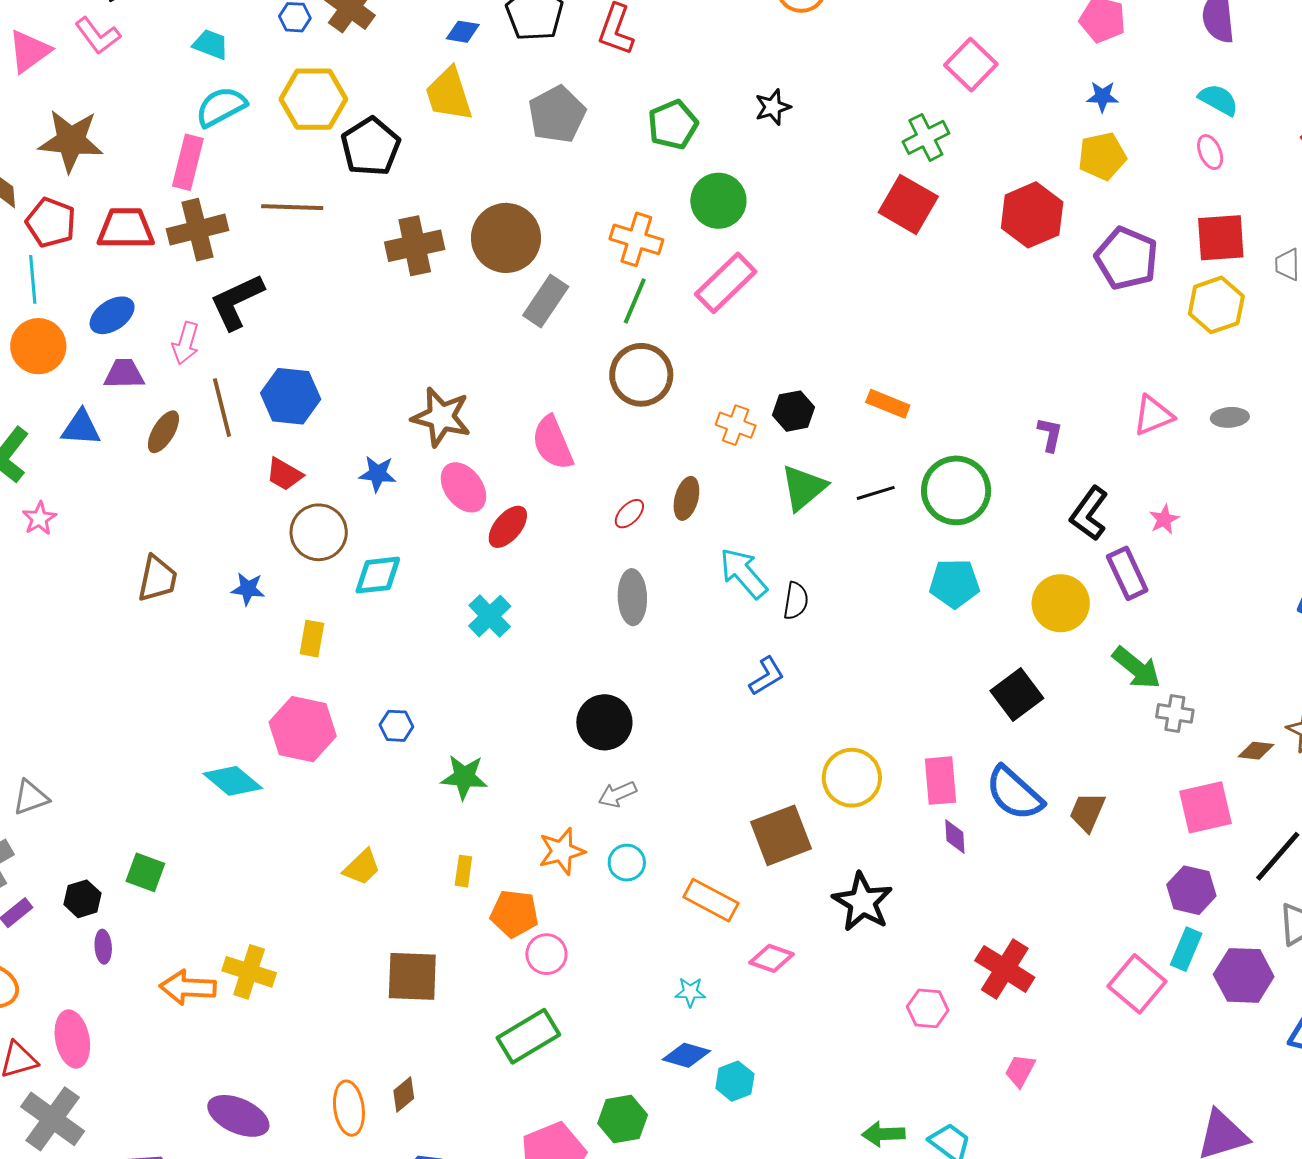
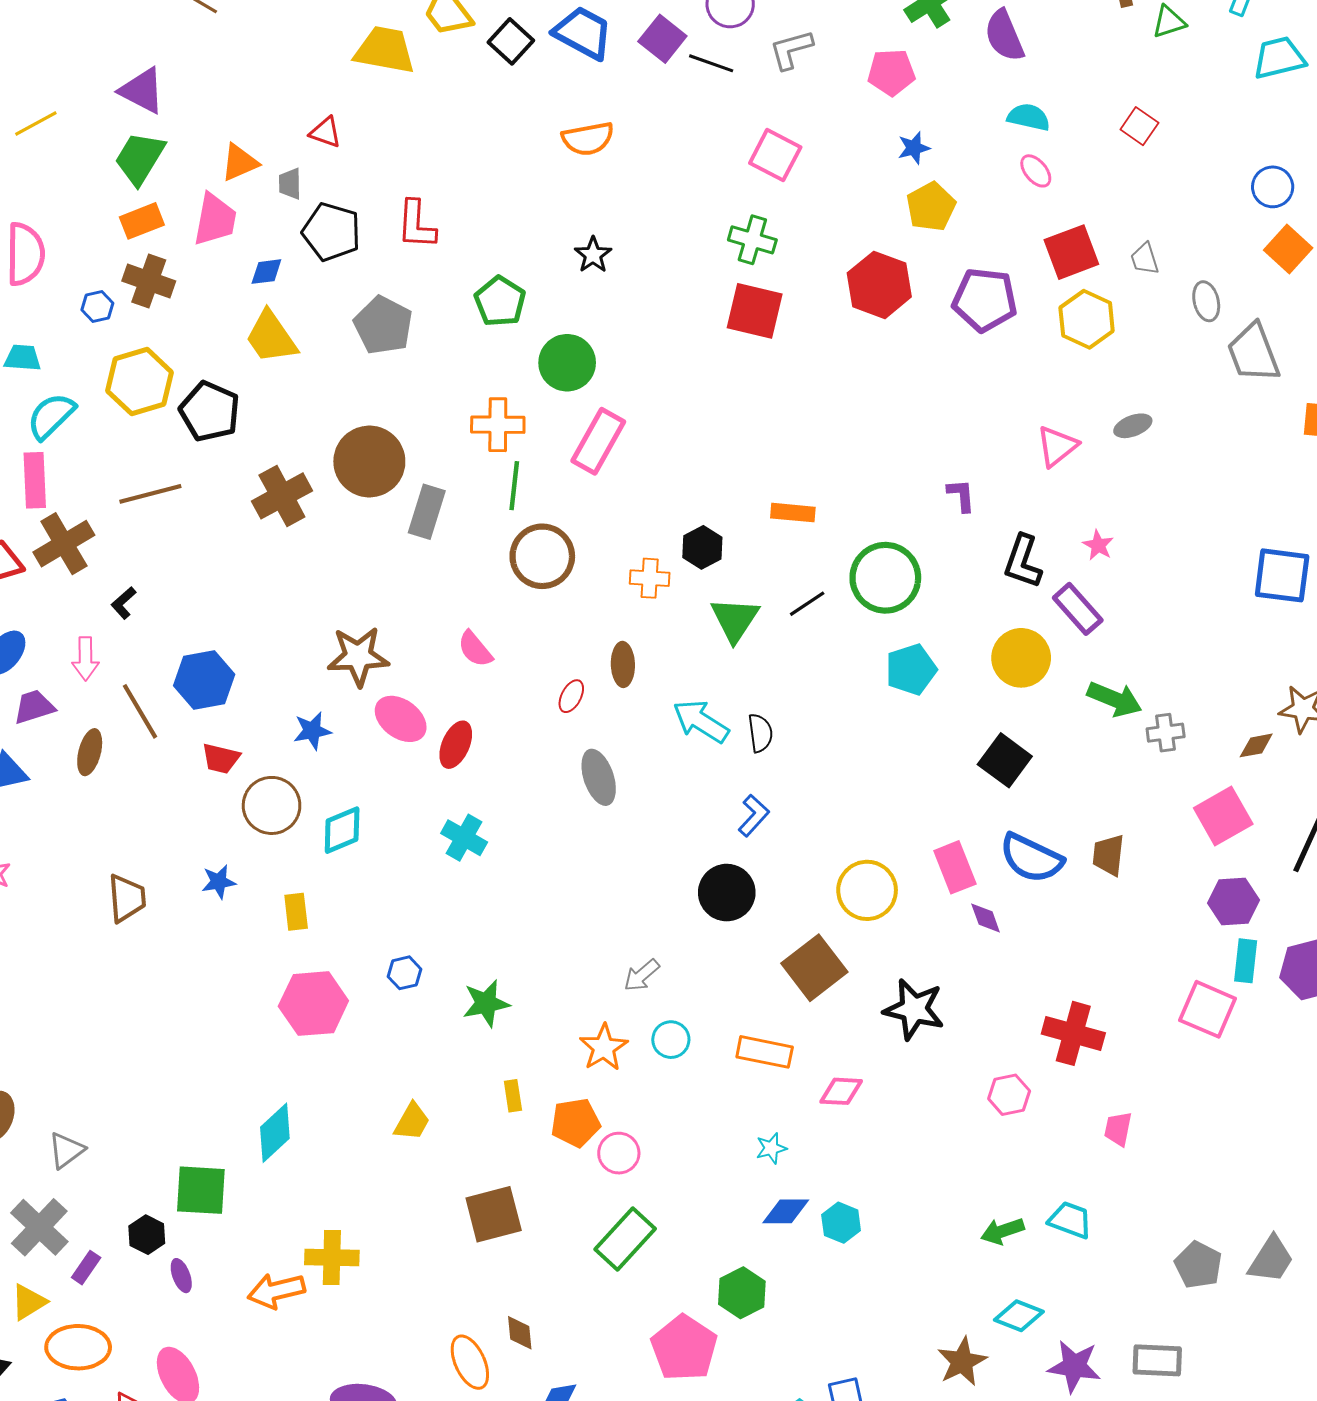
green cross: (926, 137) -> (752, 240), turned -30
black L-shape: (237, 302) -> (124, 603), size x0.5
pink semicircle: (553, 443) -> (475, 649), size x0.7
black circle: (604, 722) -> (727, 893), moved
cyan diamond: (233, 781) -> (275, 1133), moved, turned -66
green square: (145, 872) -> (201, 1190), size x1.4
brown diamond: (404, 1095) -> (520, 1333), turned -39

